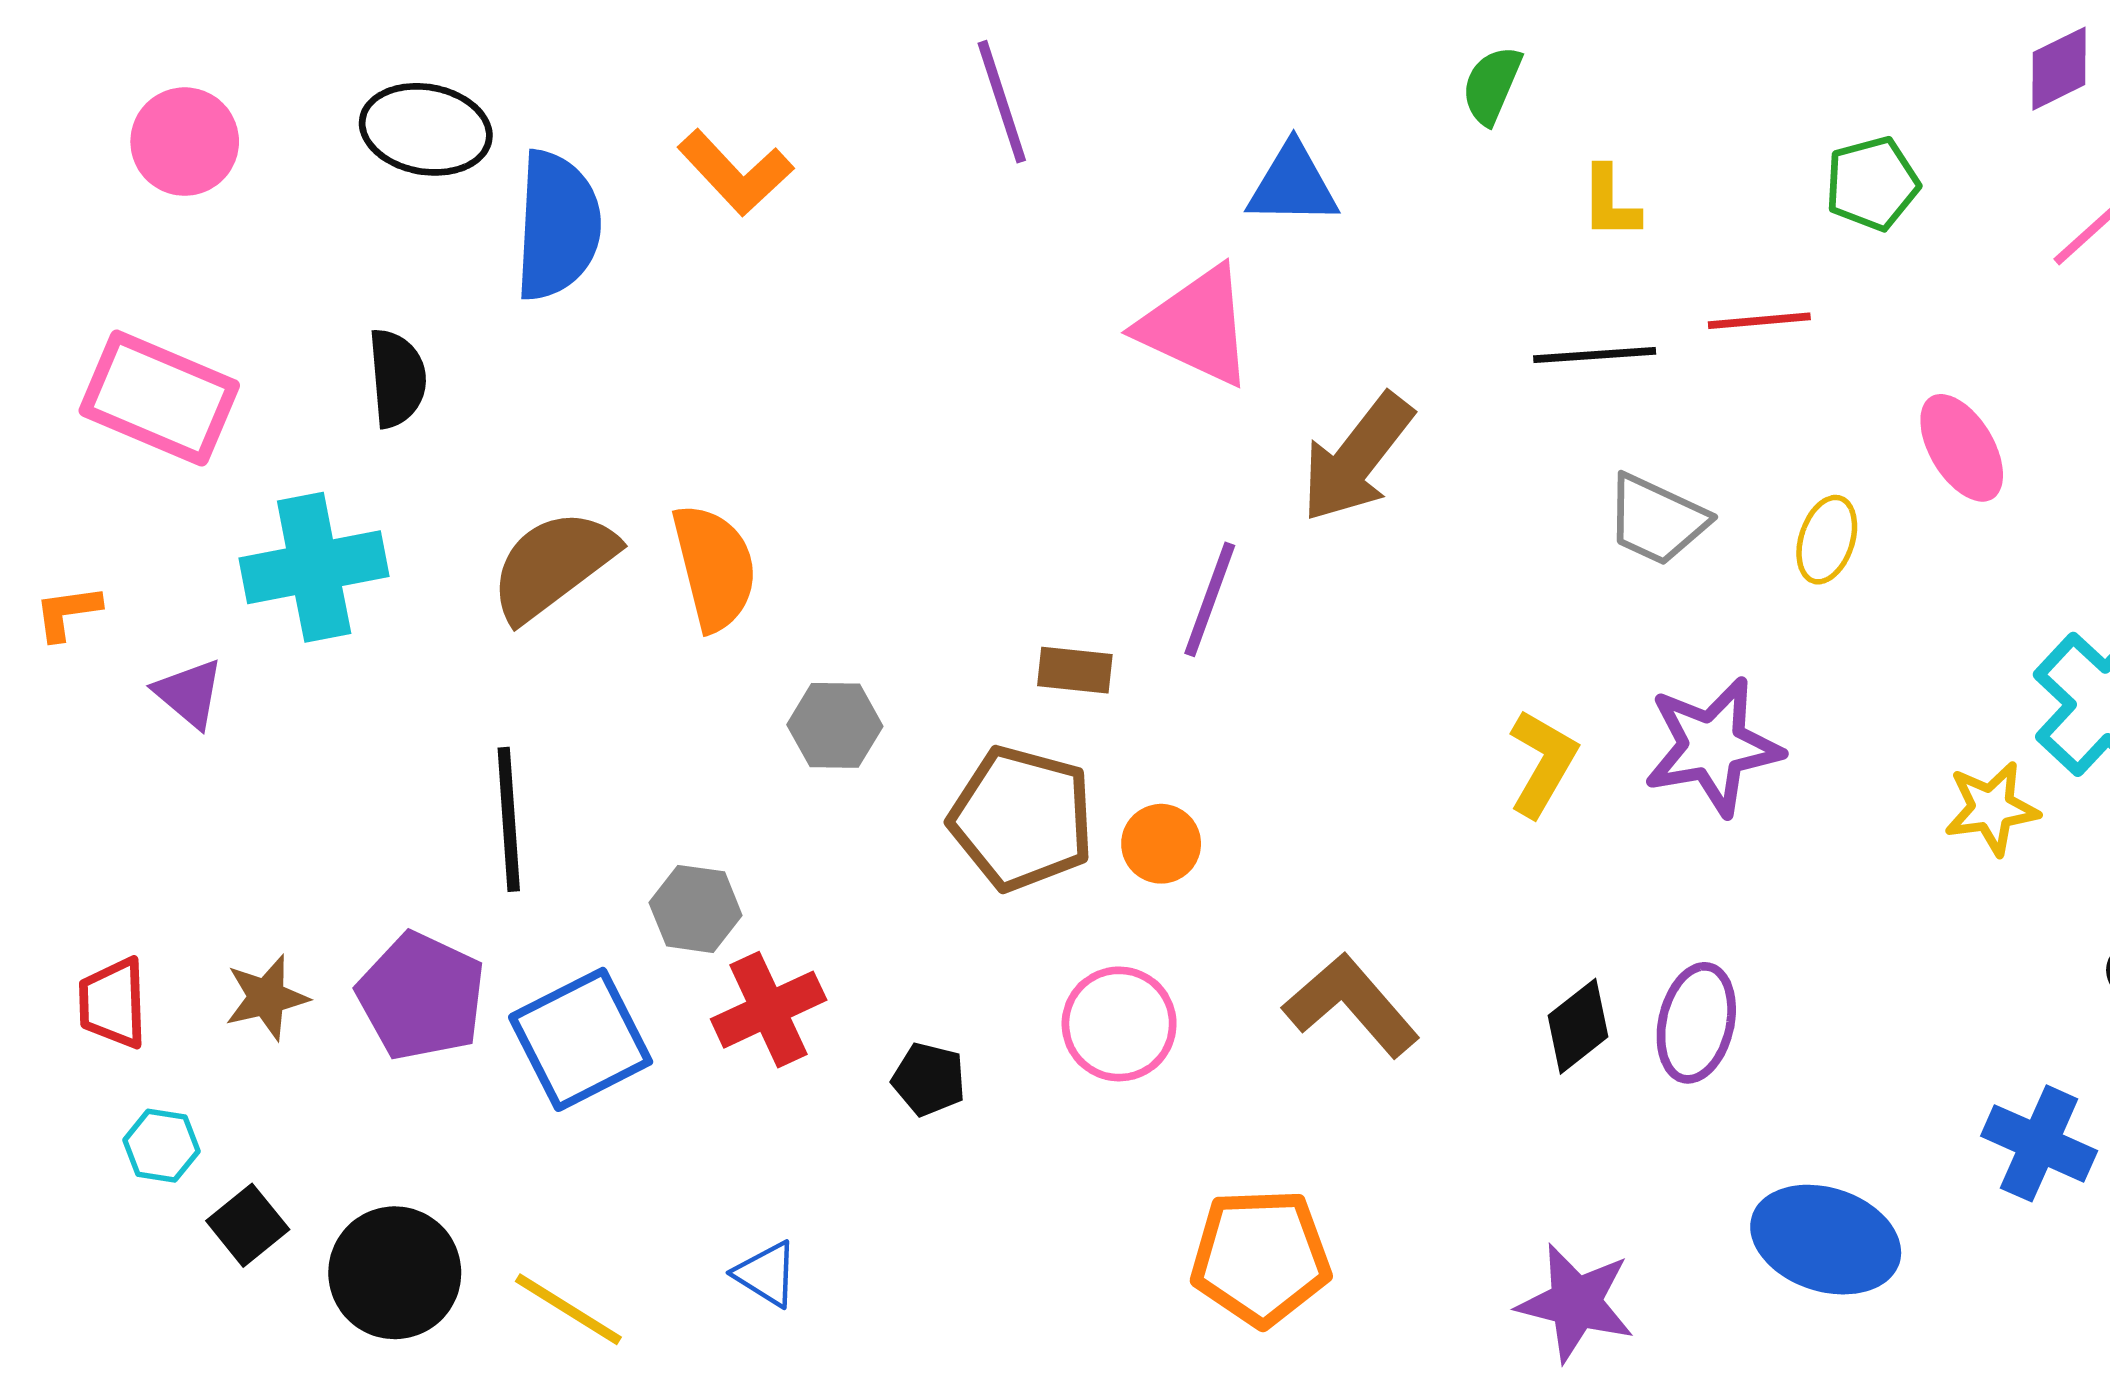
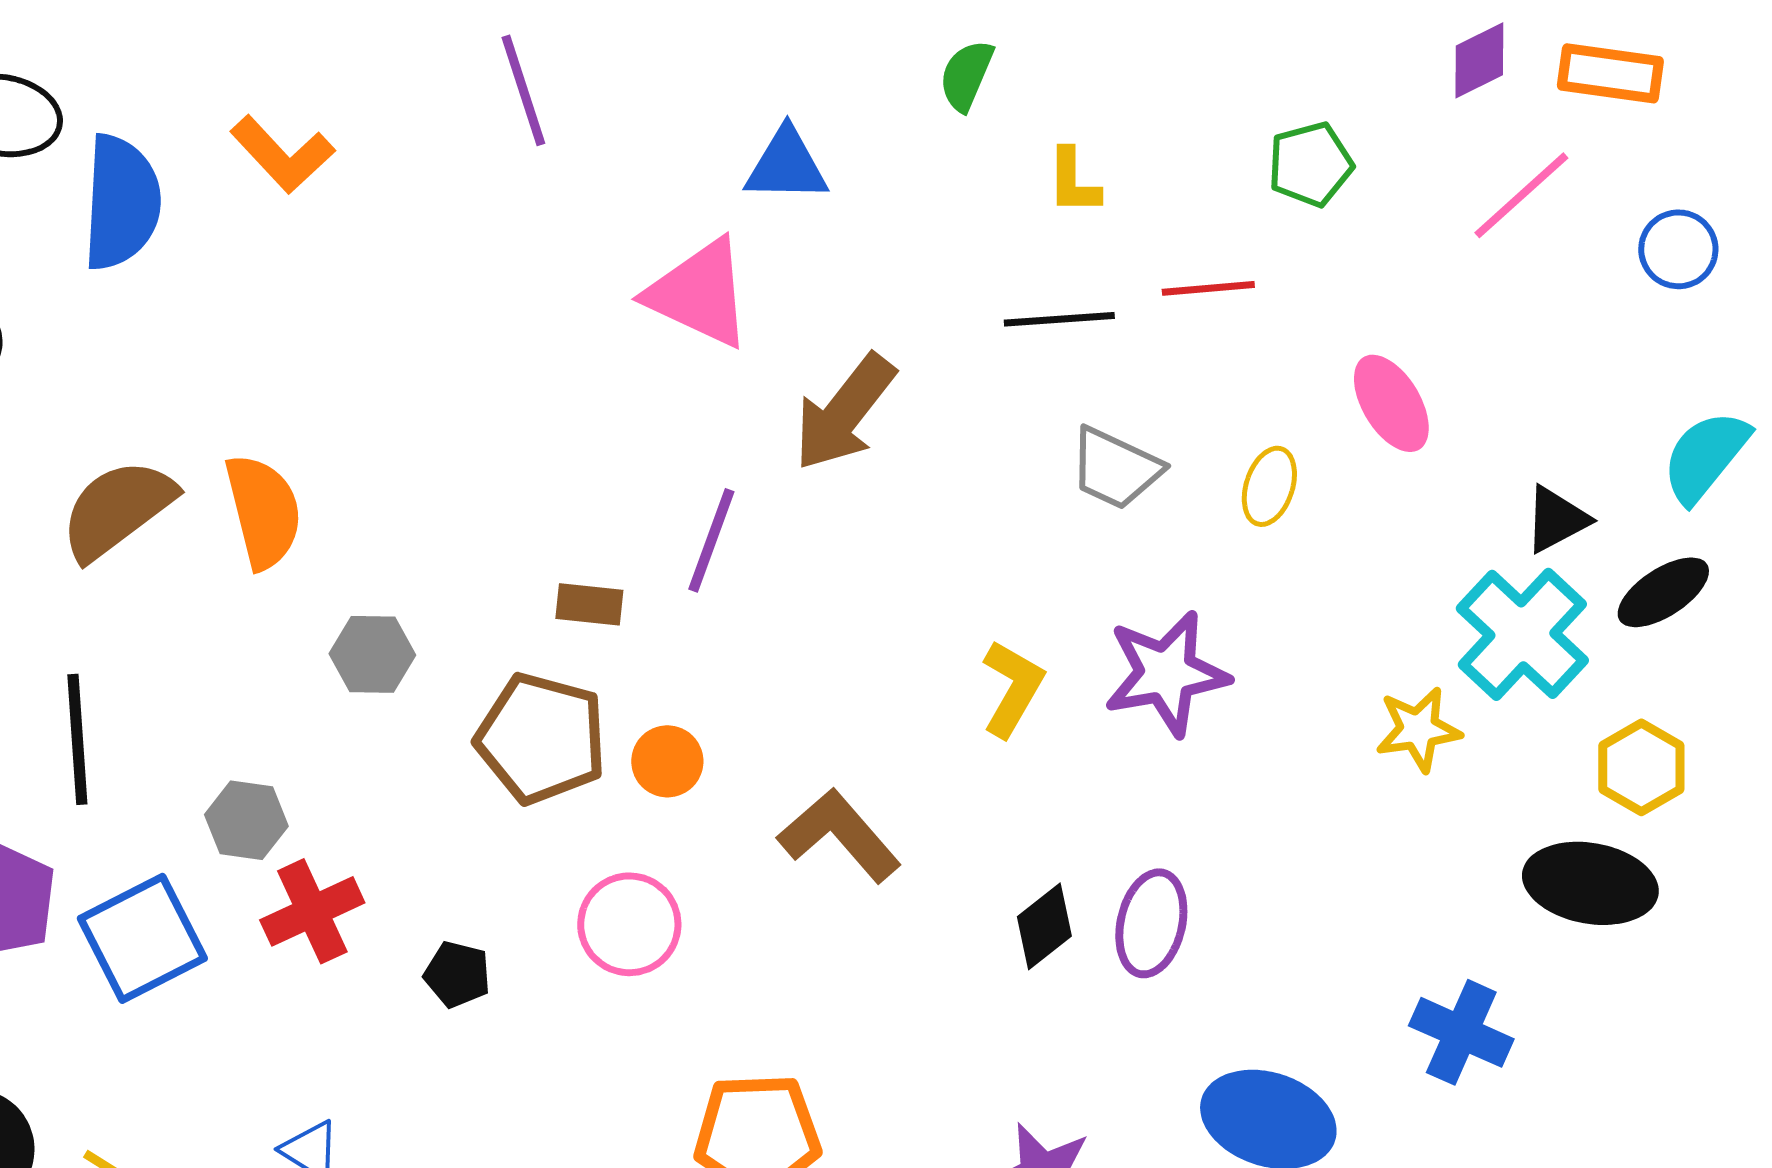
brown L-shape: (1351, 1005) -> (839, 835), moved

